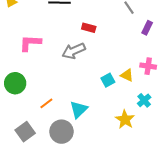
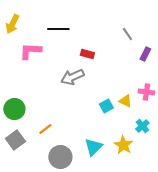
pink L-shape: (30, 43) -> (30, 51), moved
cyan triangle: (79, 109) -> (93, 147), moved
gray square: (25, 132) -> (15, 140), moved

